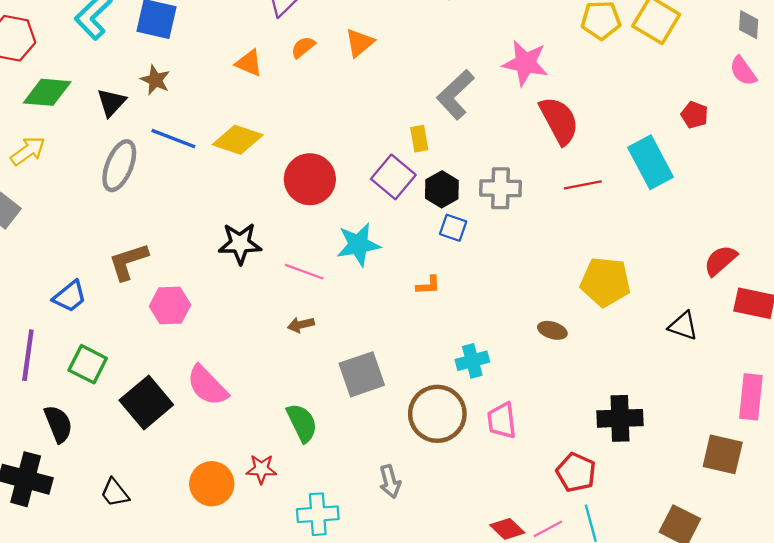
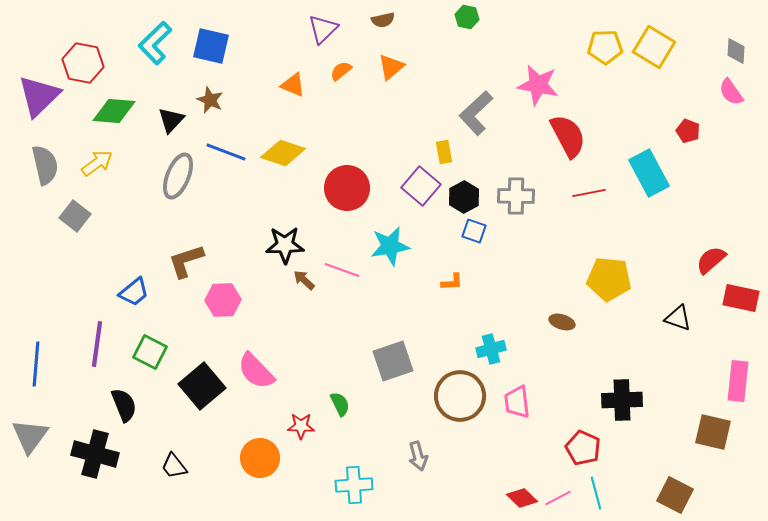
brown arrow: (301, 325) -> (304, 280), moved, turned 55
green semicircle: (302, 423) -> (340, 404), size x0.7
red star: (261, 469) -> (301, 426), moved

